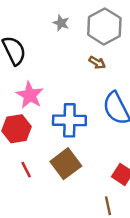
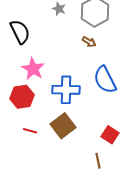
red line: (26, 170) -> (30, 131), turned -48

